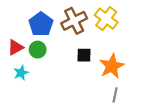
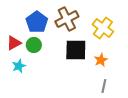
yellow cross: (106, 19) -> (103, 28), moved
black square: (84, 55) -> (76, 50), size x1.6
orange star: (112, 66) -> (101, 60), size x0.6

